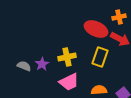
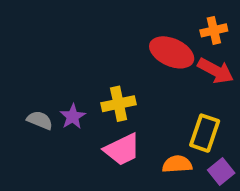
yellow rectangle: (100, 57) -> (205, 133), moved

